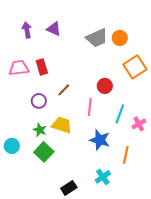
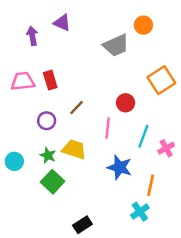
purple triangle: (54, 29) -> (62, 23), moved
orange circle: (120, 38) -> (143, 25), moved
cyan circle: (12, 146) -> (14, 161), moved
cyan cross: (103, 177) -> (140, 212), moved

